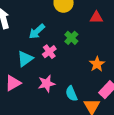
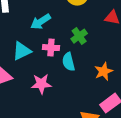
pink cross: (49, 52) -> (51, 48), turned 32
cyan semicircle: (71, 94) -> (68, 62), moved

